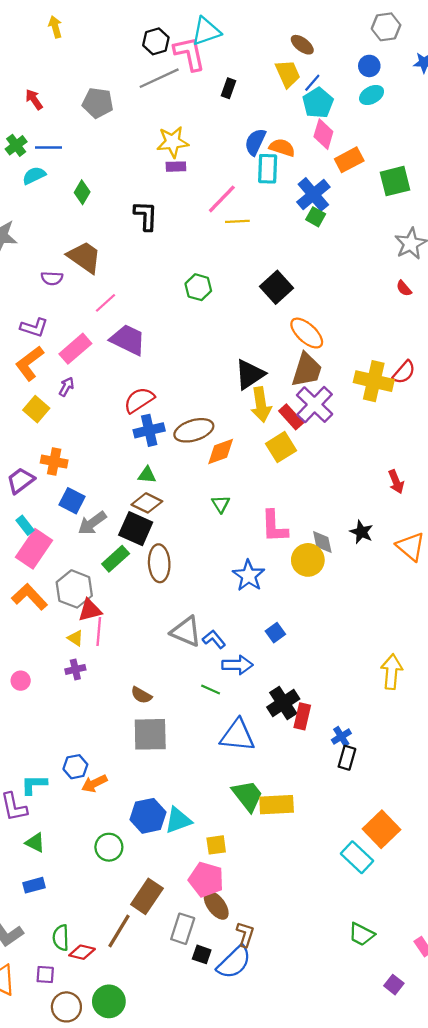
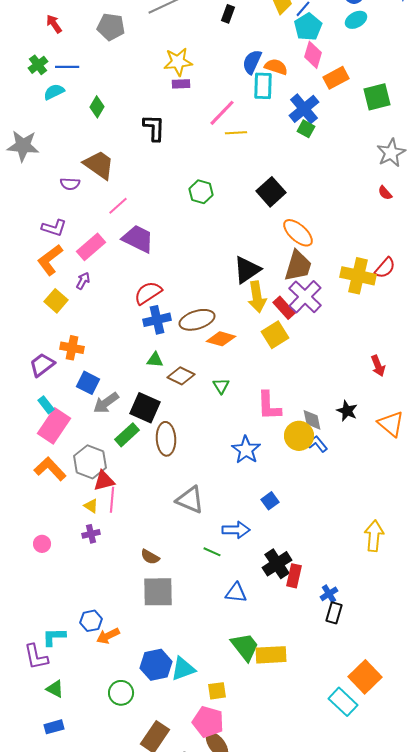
orange diamond: (221, 452) -> (221, 339), turned 36
brown diamond: (147, 503) -> (181, 376), moved
blue L-shape: (214, 639) -> (317, 444), moved
blue triangle: (237, 735) -> (236, 593), size x0.7

